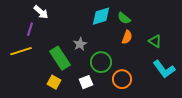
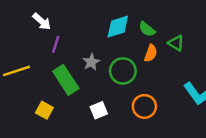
purple line: (30, 29) -> (56, 44), moved
green triangle: (155, 41) -> (176, 43), moved
green circle: (101, 62) -> (123, 71), moved
yellow square: (54, 82) -> (44, 110), moved

